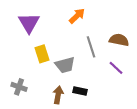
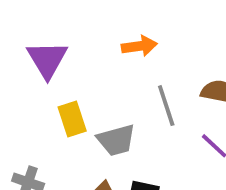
orange arrow: (77, 16) -> (139, 46), turned 36

